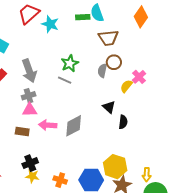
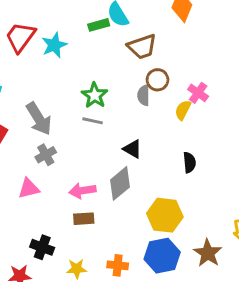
cyan star: (50, 24) -> (54, 45), turned -30
black triangle: (109, 107) -> (132, 149), moved
pink triangle: (30, 110) -> (29, 188), moved
brown rectangle: (22, 131) -> (84, 219), moved
black cross: (30, 163) -> (42, 247), moved, turned -35
yellow hexagon: (115, 167) -> (165, 215), moved

